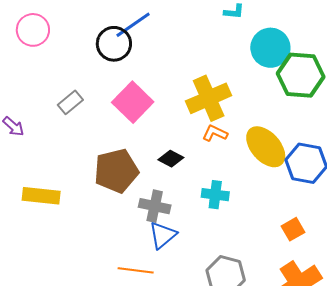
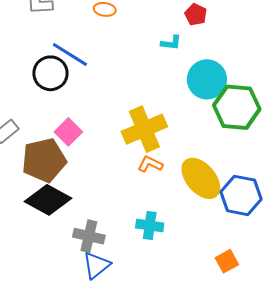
blue line: (133, 25) -> (70, 55), turned 66
pink square: (133, 102) -> (68, 132), size x0.7
black diamond: (171, 159) -> (48, 200), moved, size x1.8
brown pentagon: (116, 171) -> (44, 160), moved

